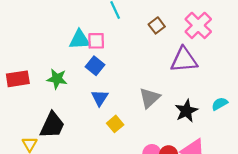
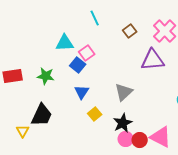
pink square: (96, 41) -> (87, 53), moved, turned -35
black star: (186, 111) -> (123, 123), moved

